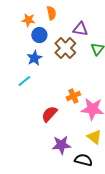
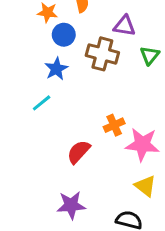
brown cross: (65, 48) -> (102, 54), turned -30
purple star: (61, 145) -> (71, 205), moved

